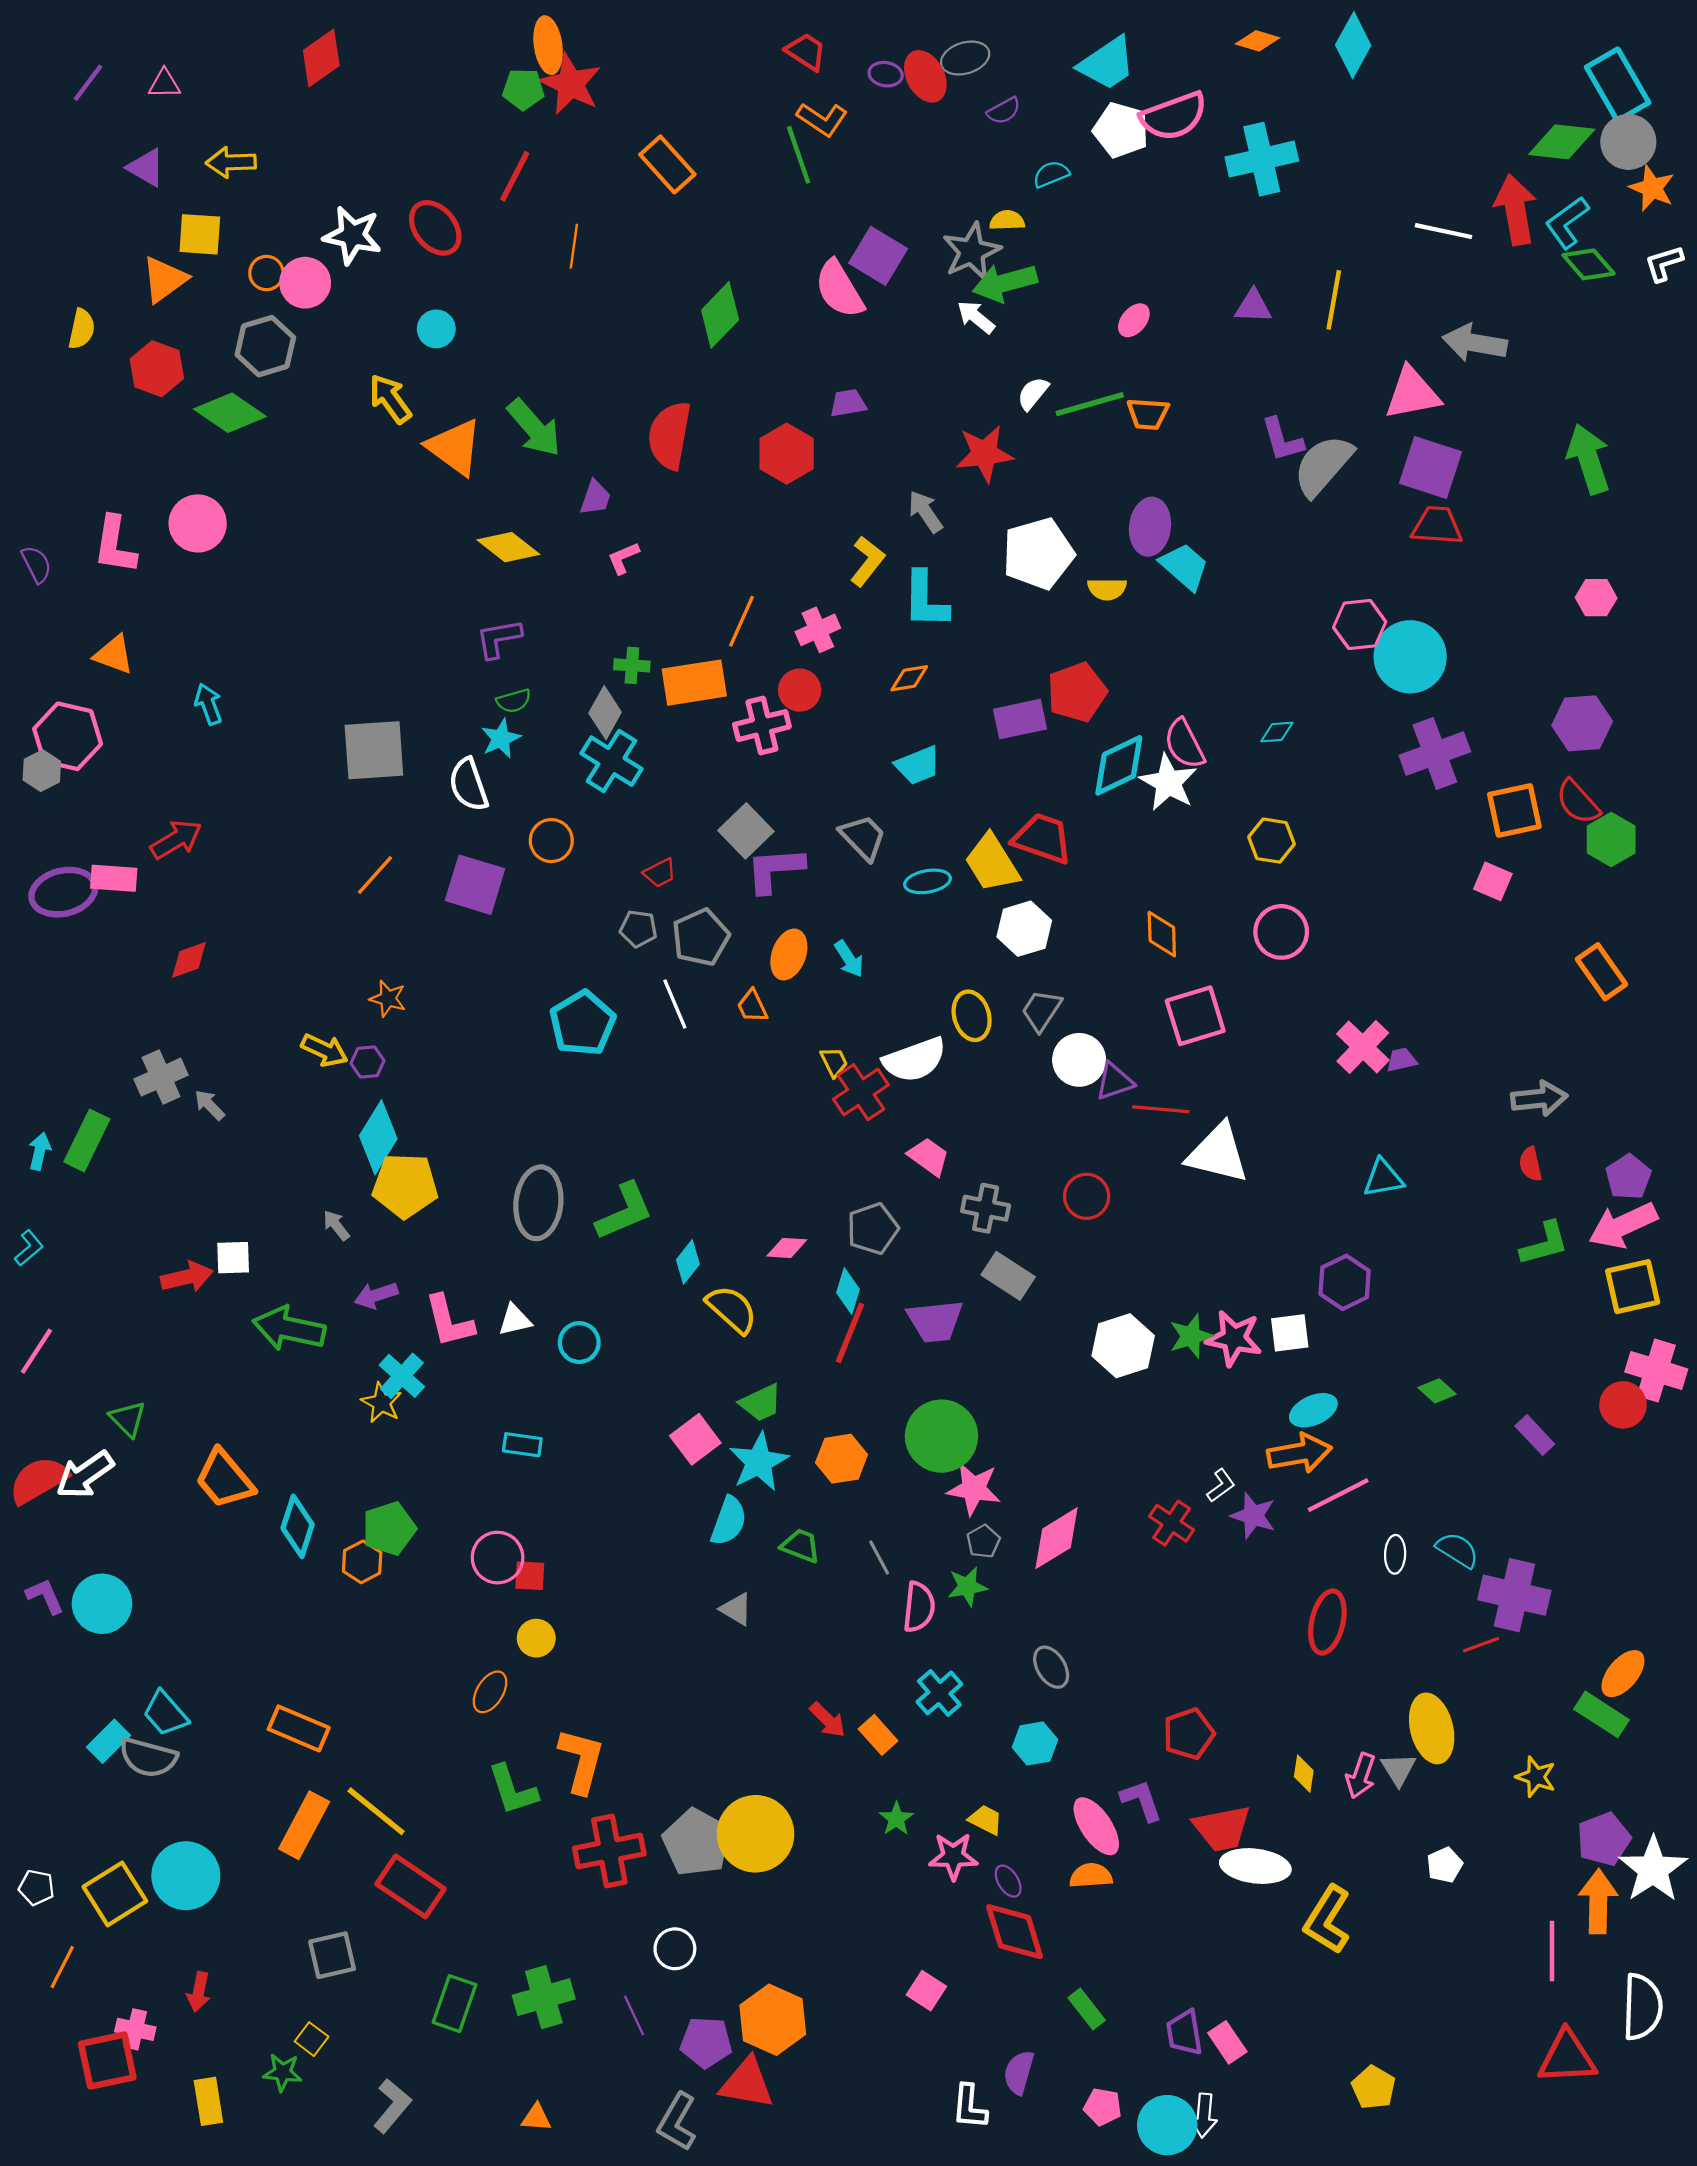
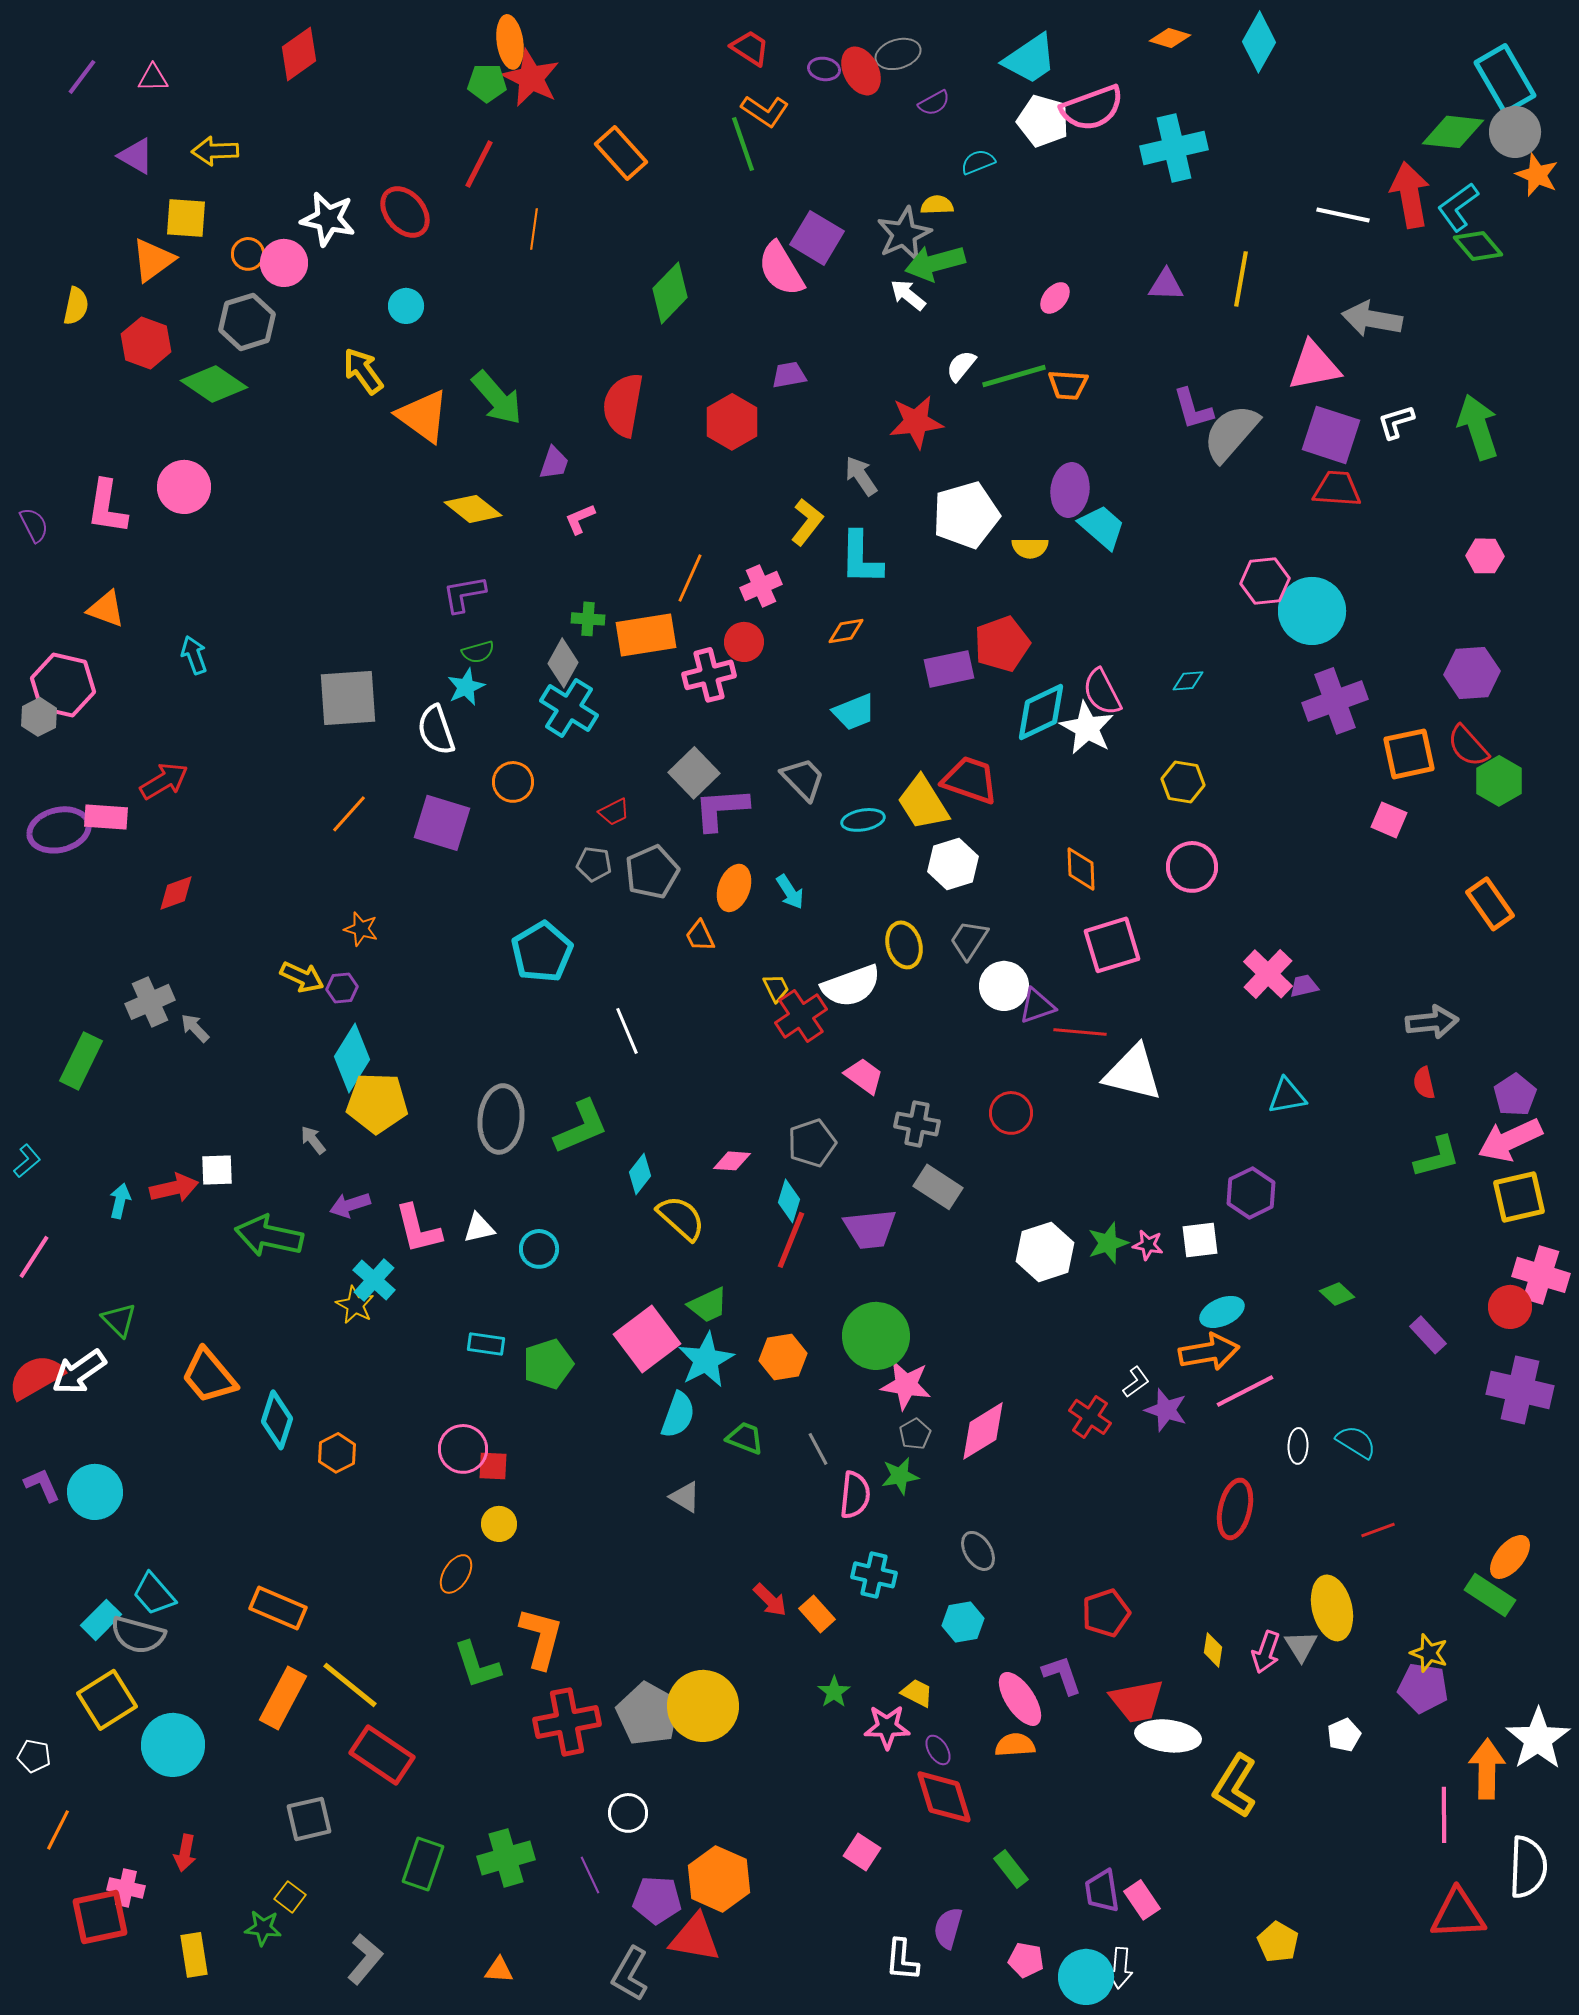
white L-shape: (1664, 263) -> (1396, 422), moved
white line: (675, 1004) -> (627, 1031), moved
cyan arrow: (40, 1151) -> (120, 1201), moved
pink star: (1234, 1338) -> (1148, 1245), size x0.6
pink square: (695, 1439) -> (647, 1339), size x1.4
green pentagon: (389, 1529) -> (548, 1364), moved
purple cross: (1514, 1595) -> (1520, 1390), moved
cyan cross: (939, 1693) -> (874, 1575), turned -36
purple pentagon: (1604, 1839) -> (1423, 1688), moved, turned 30
yellow square: (115, 1894) -> (107, 1700), moved

